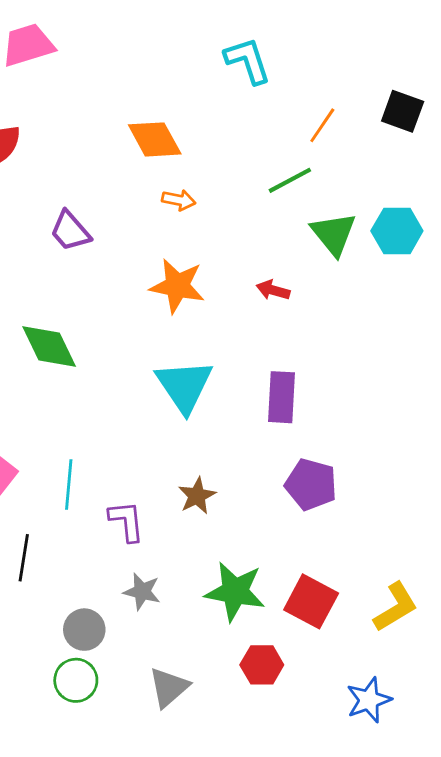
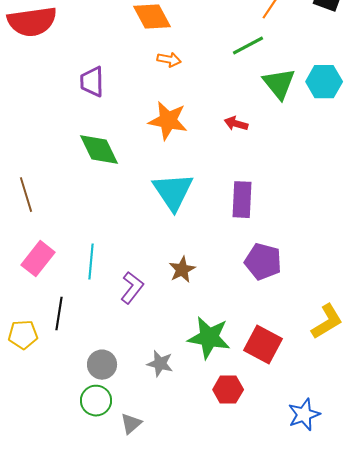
purple trapezoid: (70, 231) -> (92, 82), turned 40
green diamond: (49, 346) -> (99, 150), moved
purple L-shape: (127, 521) -> (132, 288), turned 44
gray star: (142, 592) -> (160, 364), moved
yellow L-shape: (396, 607) -> (327, 322), moved
gray triangle: (169, 687) -> (131, 424), moved, size x0.7

